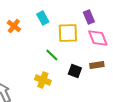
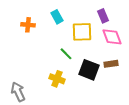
orange cross: (14, 26) -> (28, 25), turned -32
black square: (75, 71) -> (89, 70), size x1.5

